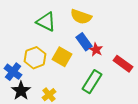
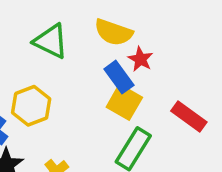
red star: (96, 50) -> (140, 59), moved
yellow square: (62, 57) -> (124, 102), moved

